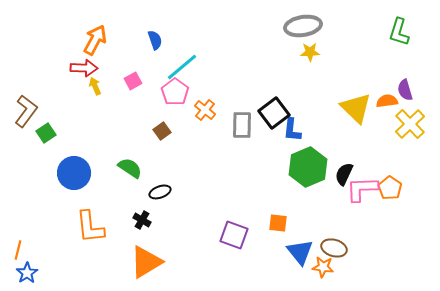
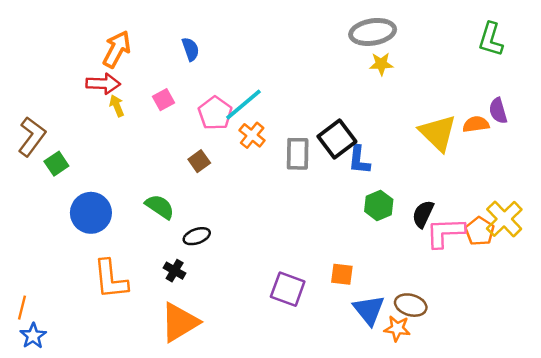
cyan line: (182, 67) -> (243, 105), moved
yellow cross: (410, 124) -> (504, 219), moved
green hexagon: (308, 167) -> (379, 205), size x0.6

